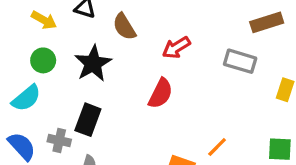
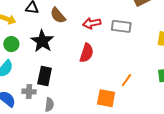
red arrow: (176, 48) -> (92, 23), turned 30
gray rectangle: (240, 61) -> (121, 26), moved

